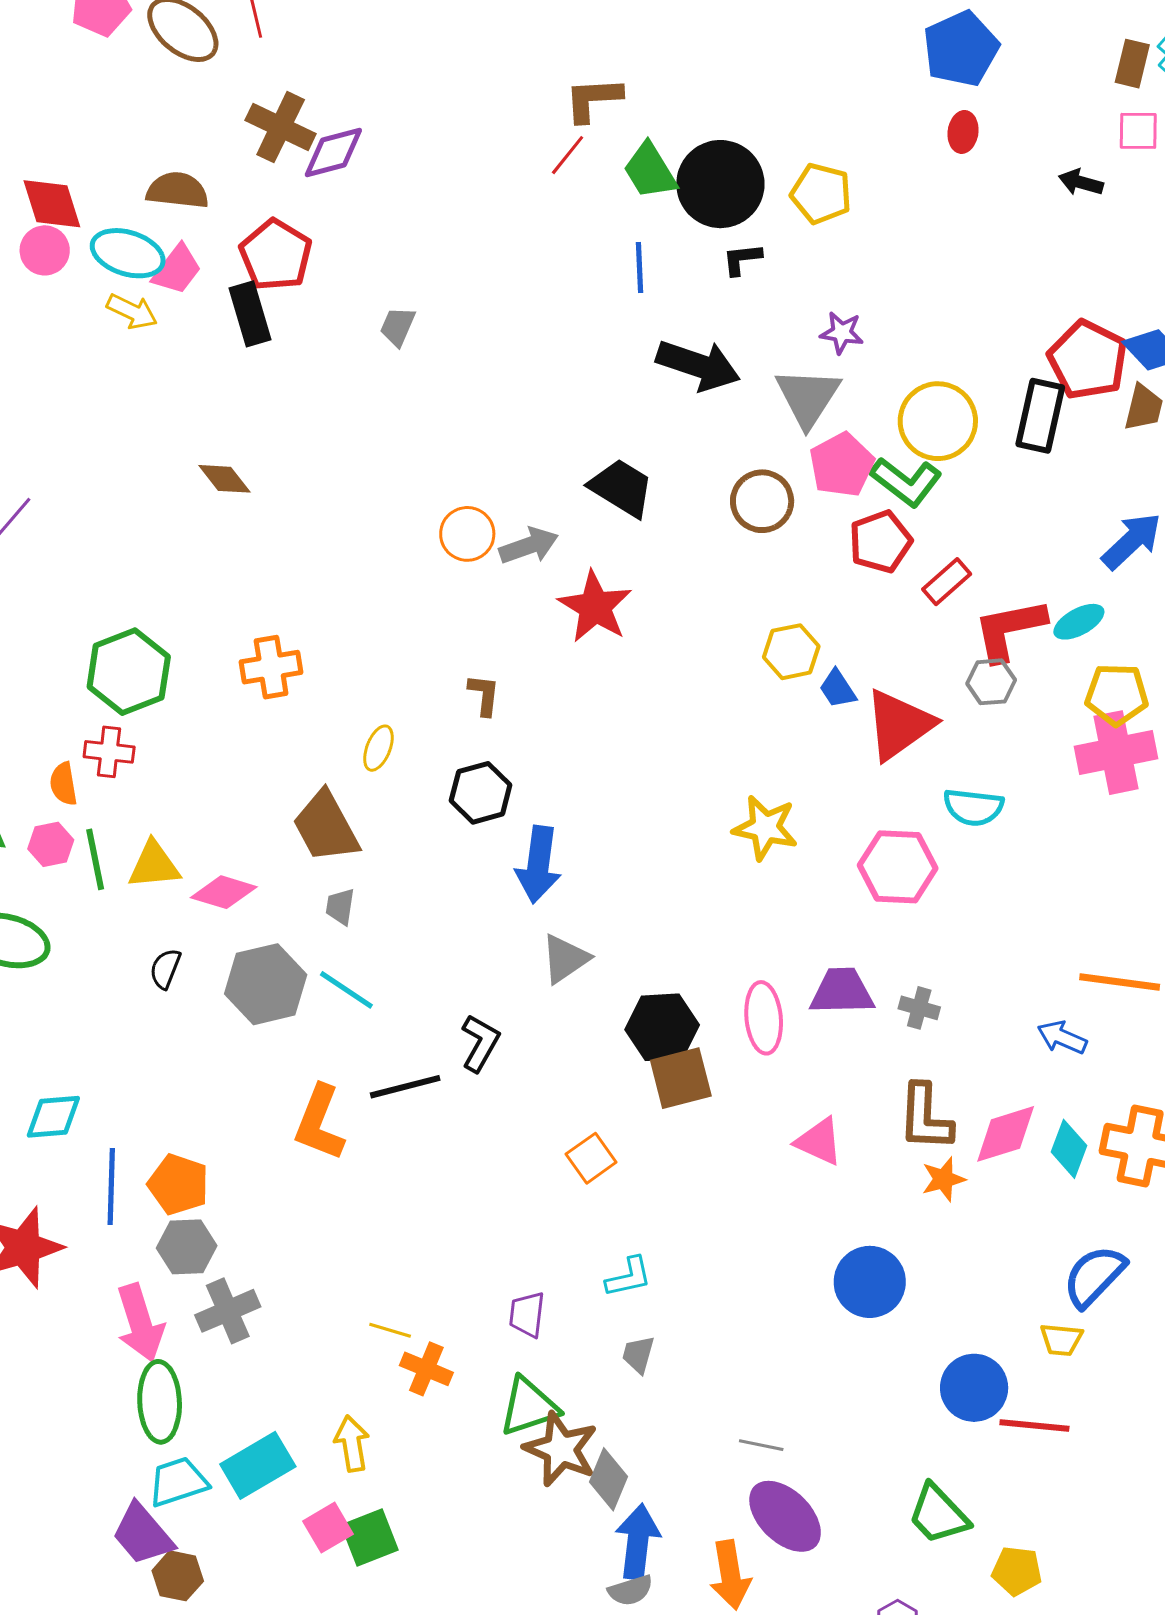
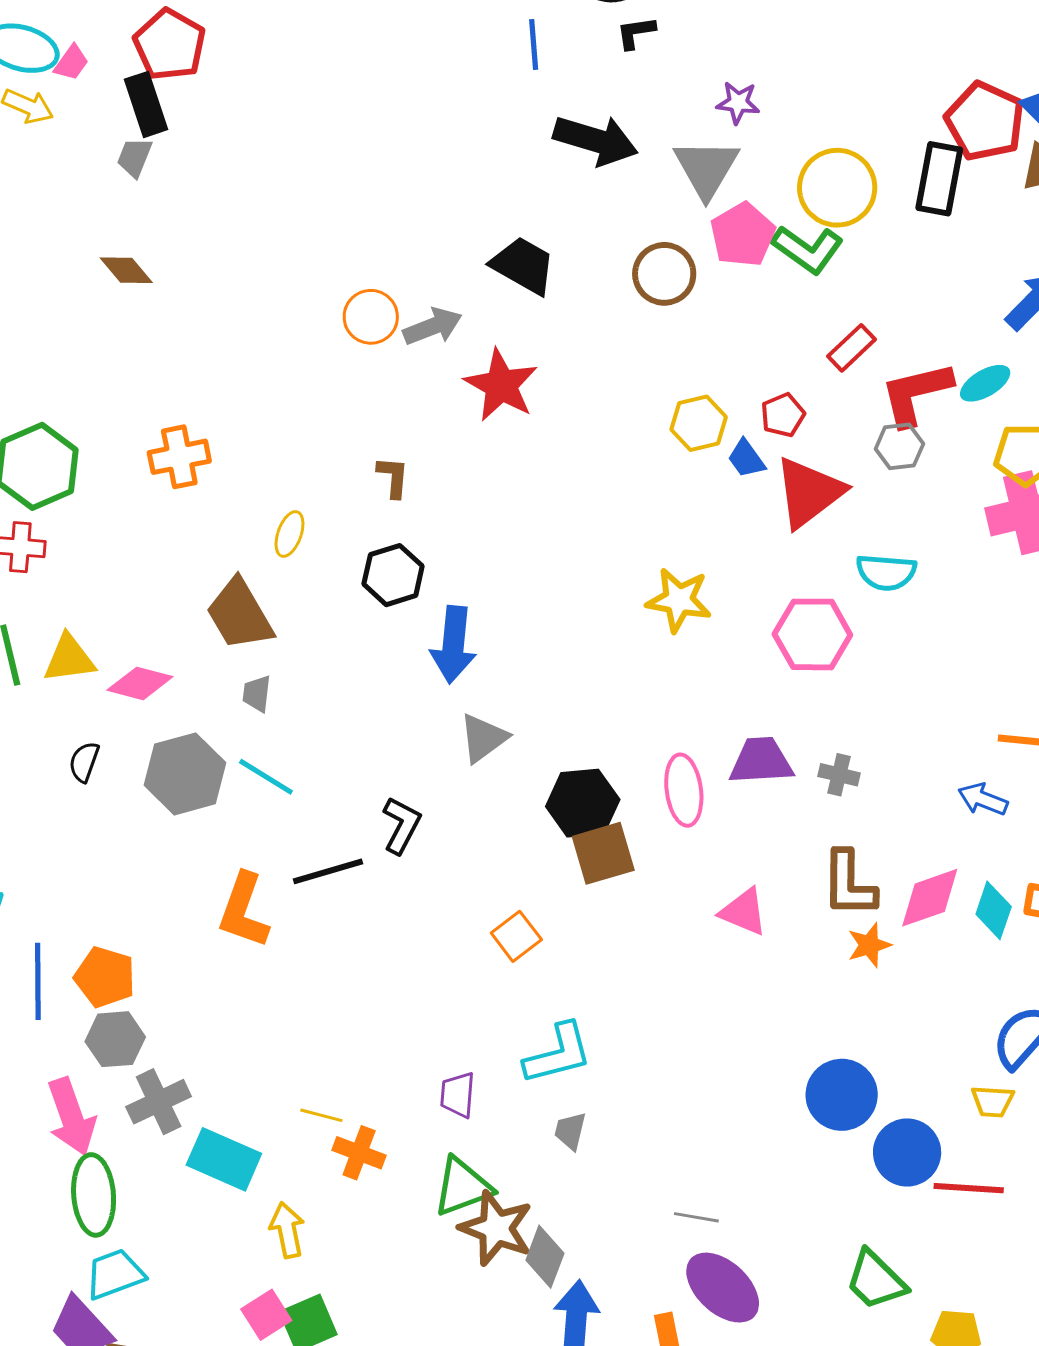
pink trapezoid: (177, 269) -> (71, 63), size x0.7
gray trapezoid: (398, 327) -> (134, 157), moved
red pentagon: (880, 542) -> (783, 415), moved, size x0.7
cyan L-shape: (629, 1277) -> (558, 1054), size x1.5
blue circle: (870, 1282) -> (842, 1095), moved
cyan rectangle: (258, 1465) -> (224, 1159), moved, turned 56

